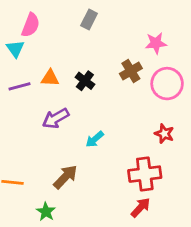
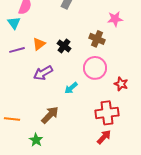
brown cross: (131, 71) -> (97, 39), turned -35
orange triangle: (50, 78) -> (39, 44), turned -40
pink circle: (167, 84) -> (95, 68), moved

